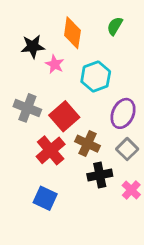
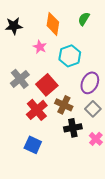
black star: (33, 46) -> (14, 26), moved
gray cross: (27, 108) -> (20, 79), turned 30

